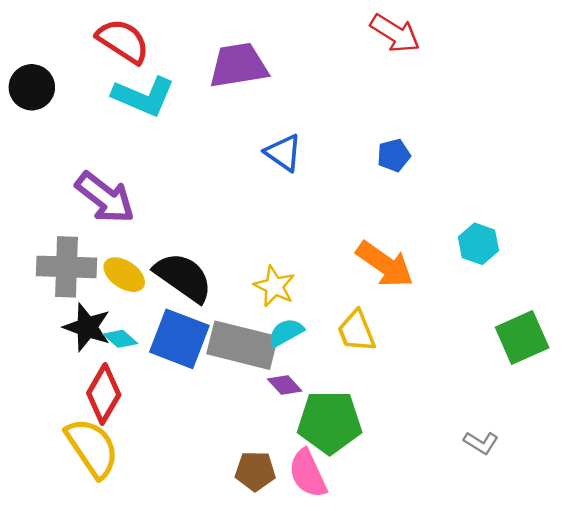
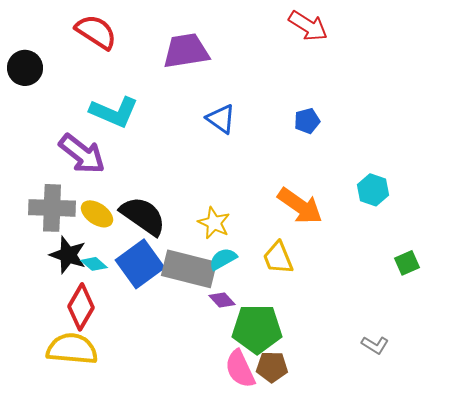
cyan L-shape: (143, 96) -> (114, 112), moved
green square: (522, 338) -> (407, 263), size x0.6
blue square: (179, 339) -> (140, 264), turned 33
yellow semicircle: (92, 448) -> (72, 349), turned -51
brown pentagon: (255, 471) -> (272, 367), moved

